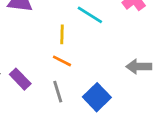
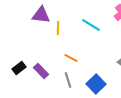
yellow line: (62, 34) -> (58, 28), moved

